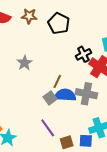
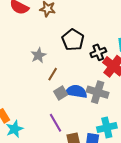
black pentagon: (59, 23) -> (73, 40), moved
brown line: (57, 81) -> (53, 74), moved

